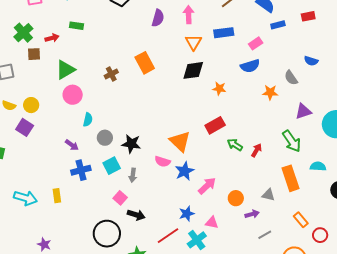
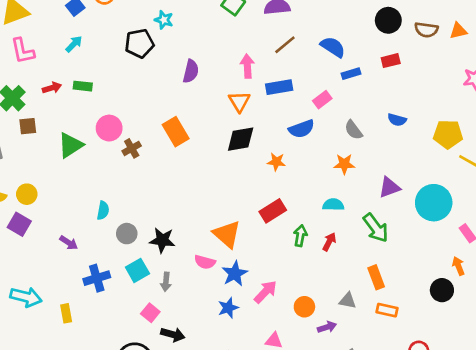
pink arrow: (189, 15) -> (247, 66), moved
red arrow: (52, 38) -> (52, 88), moved
blue semicircle: (250, 66) -> (301, 129), moved
gray semicircle: (291, 78) -> (353, 130), moved
pink circle: (73, 95) -> (109, 128), moved
purple arrow: (72, 145) -> (69, 243), moved
green arrow: (235, 145) -> (300, 236), turned 70
cyan semicircle: (318, 166) -> (333, 205), moved
orange rectangle: (290, 178) -> (376, 277), size x0.7
cyan arrow: (25, 198) -> (26, 297), moved
blue star: (187, 214) -> (228, 308), moved
orange rectangle: (301, 220) -> (387, 310), moved, turned -35

